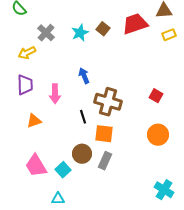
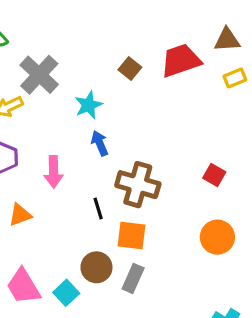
gray cross: (46, 33) -> (39, 75), size x1.4
cyan star: (80, 33) -> (89, 105), moved

